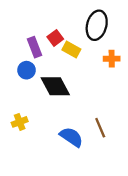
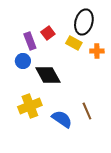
yellow rectangle: (71, 49) -> (74, 43), moved
yellow cross: (20, 122) -> (30, 106), moved, size x1.6

